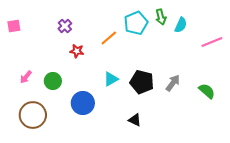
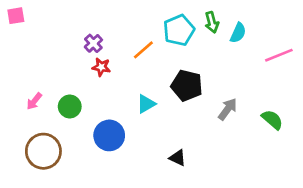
pink square: (14, 26) -> (16, 16), moved
purple cross: (65, 26) -> (93, 43), moved
black pentagon: (142, 82) -> (187, 85), moved

